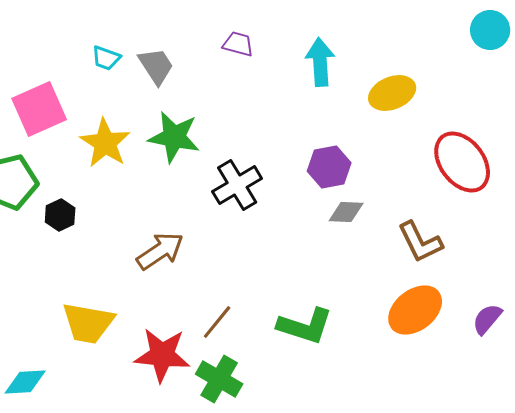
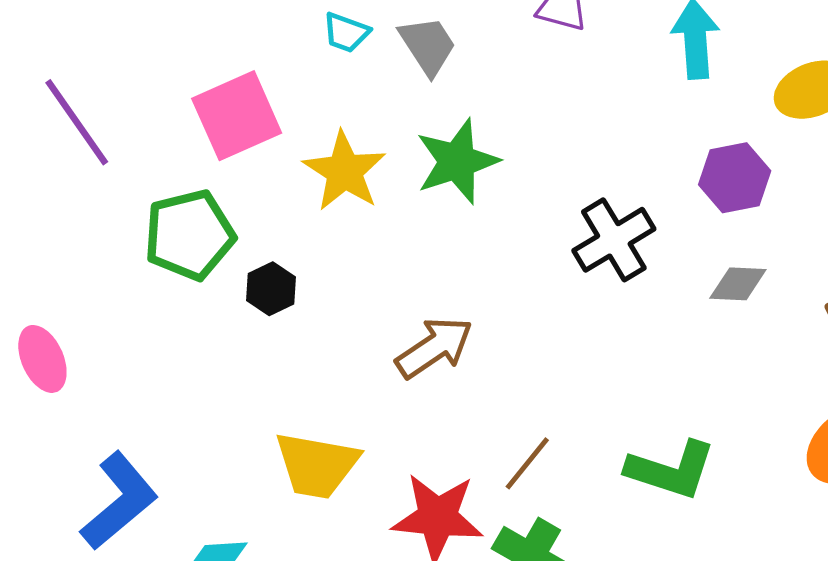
green star: (174, 137) -> (457, 161), turned -30
purple hexagon: (329, 167) -> (735, 178), moved
black cross: (237, 185) -> (614, 240), moved

